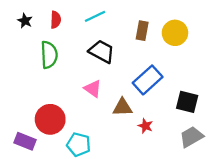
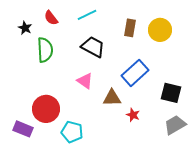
red semicircle: (56, 20) -> (51, 18), turned 140
black star: (25, 21) -> (25, 28), moved

